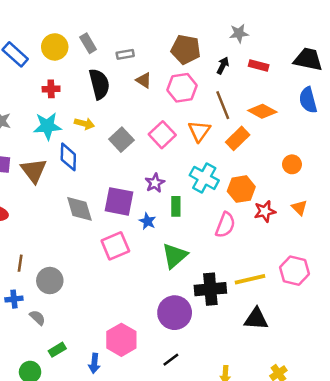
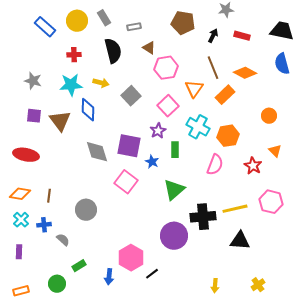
pink hexagon: (182, 88) -> (166, 68), moved
pink square: (162, 135) -> (168, 106), moved
red star: (265, 211) -> (253, 166), moved, turned -30
pink square: (115, 246) -> (126, 182), turned -30
gray circle: (50, 281) -> (86, 210), moved
black line: (171, 360) -> (152, 274), moved

